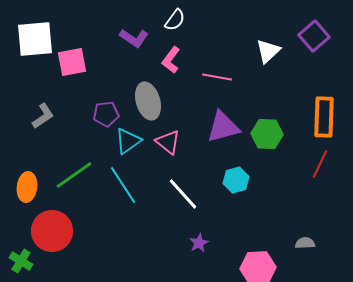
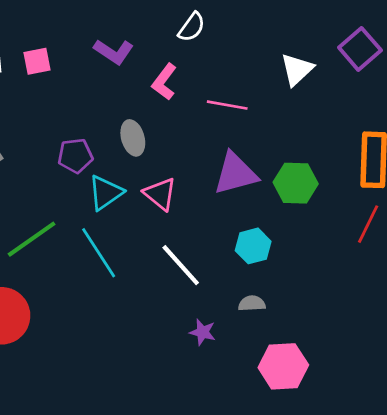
white semicircle: (175, 20) -> (192, 27), moved
pink square: (72, 62) -> (37, 61), moved, size x0.7
gray ellipse: (148, 101) -> (133, 138), size x0.7
purple star: (199, 243) -> (203, 332), turned -30
gray semicircle: (305, 243) -> (252, 303), moved

